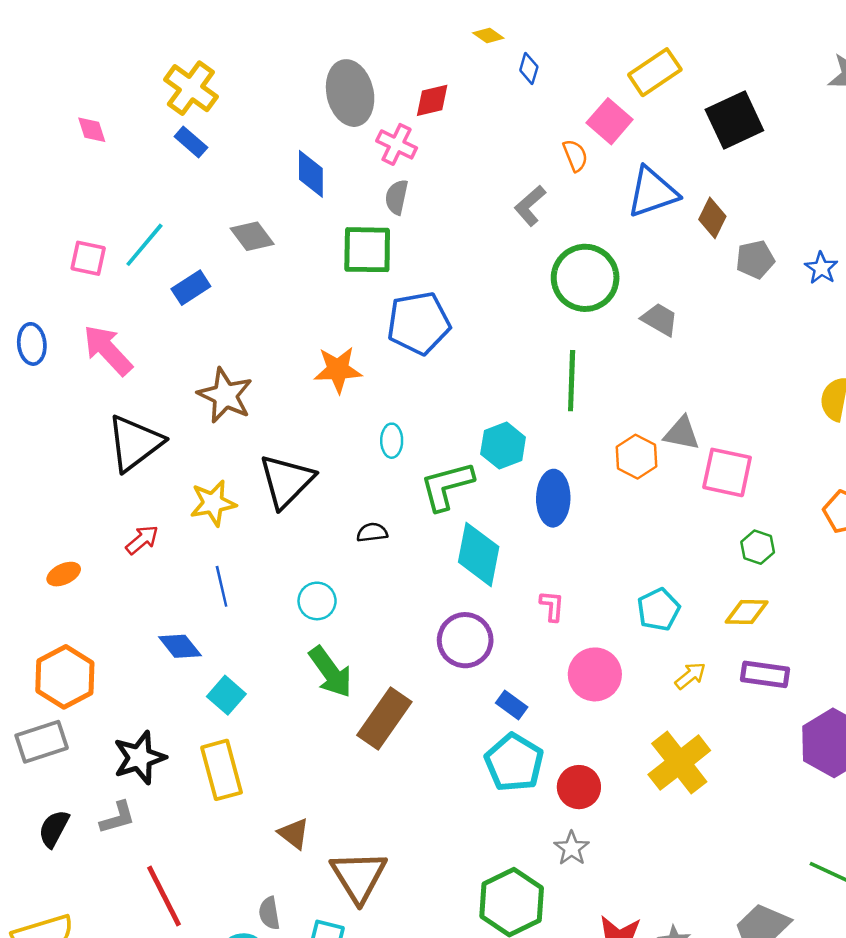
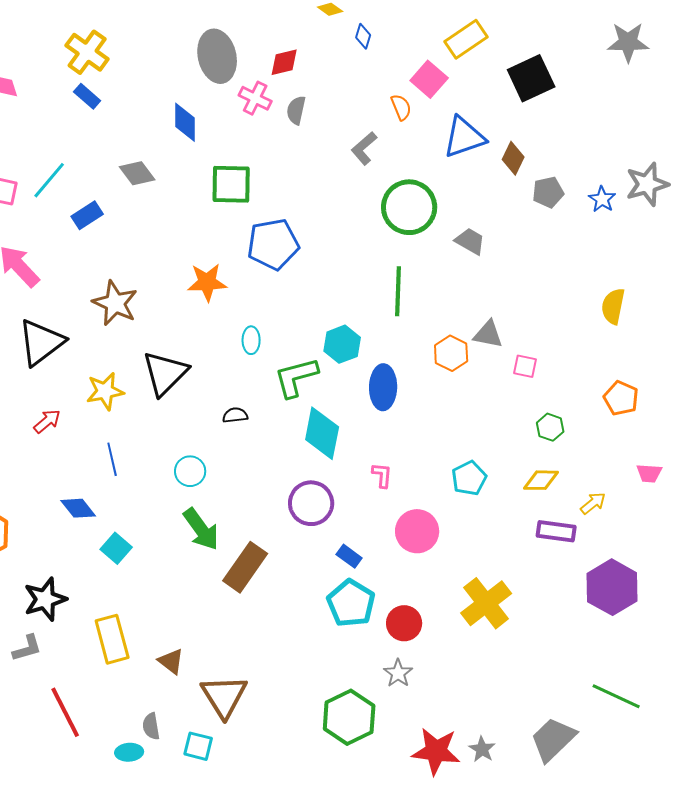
gray semicircle: (397, 197) -> (296, 110), moved
pink square: (727, 472) -> (525, 366), size x0.6
yellow arrow: (690, 676) -> (593, 503), moved
yellow rectangle: (222, 770) -> (112, 639), moved

